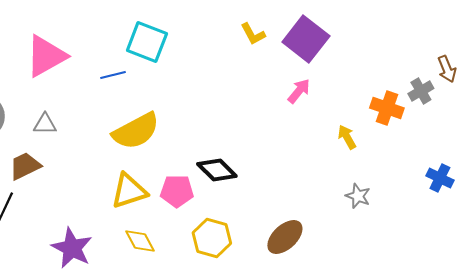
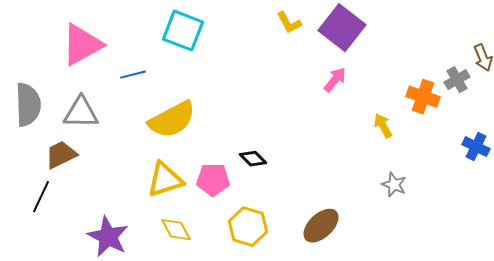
blue line: (113, 75) -> (133, 75), moved
gray triangle: (45, 124) -> (81, 113), size x1.5
black diamond: (217, 170) -> (253, 159), size x0.7
blue cross: (440, 178) -> (476, 147), moved

